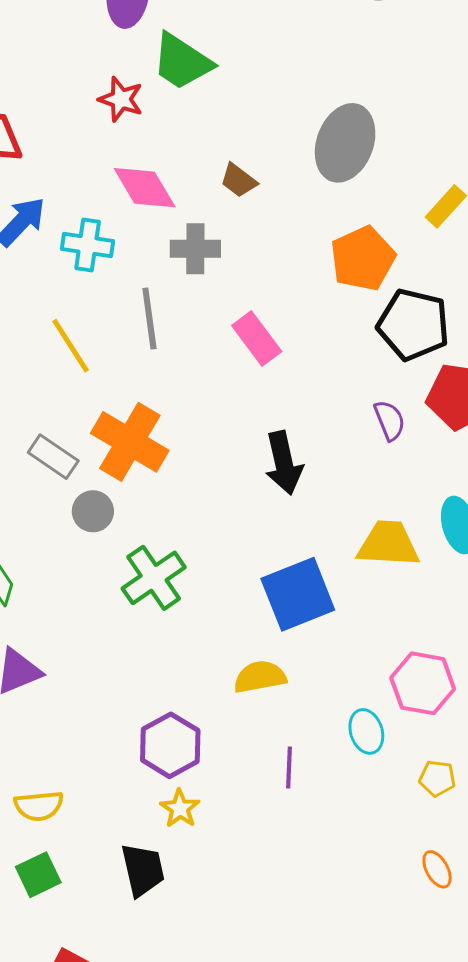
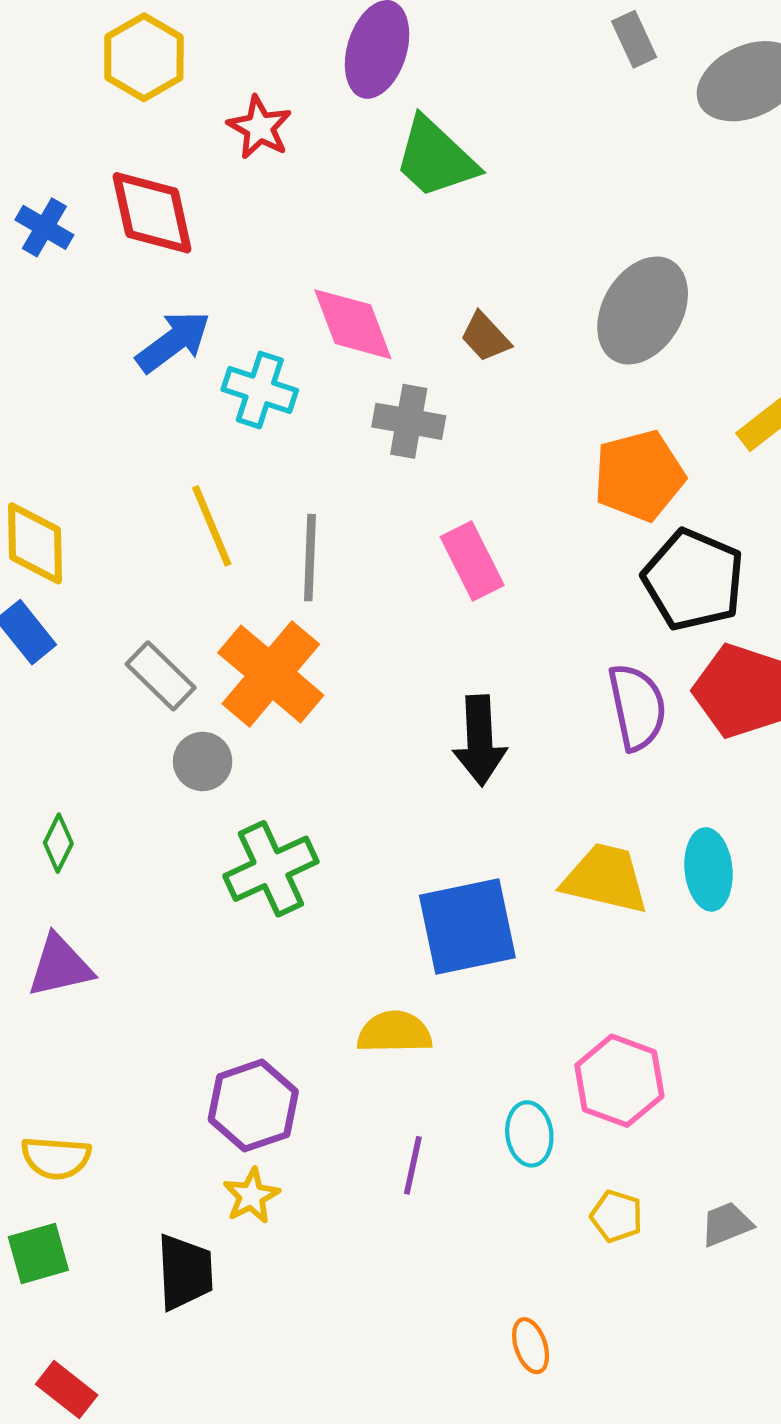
red star: (121, 99) -> (260, 127), moved
gray line: (149, 318) -> (310, 558), moved
purple semicircle: (390, 420) -> (637, 707), size x1.5
orange ellipse: (437, 869) -> (531, 1346), moved

